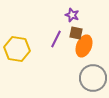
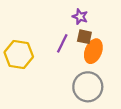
gray circle: (93, 78) -> (88, 87), moved

